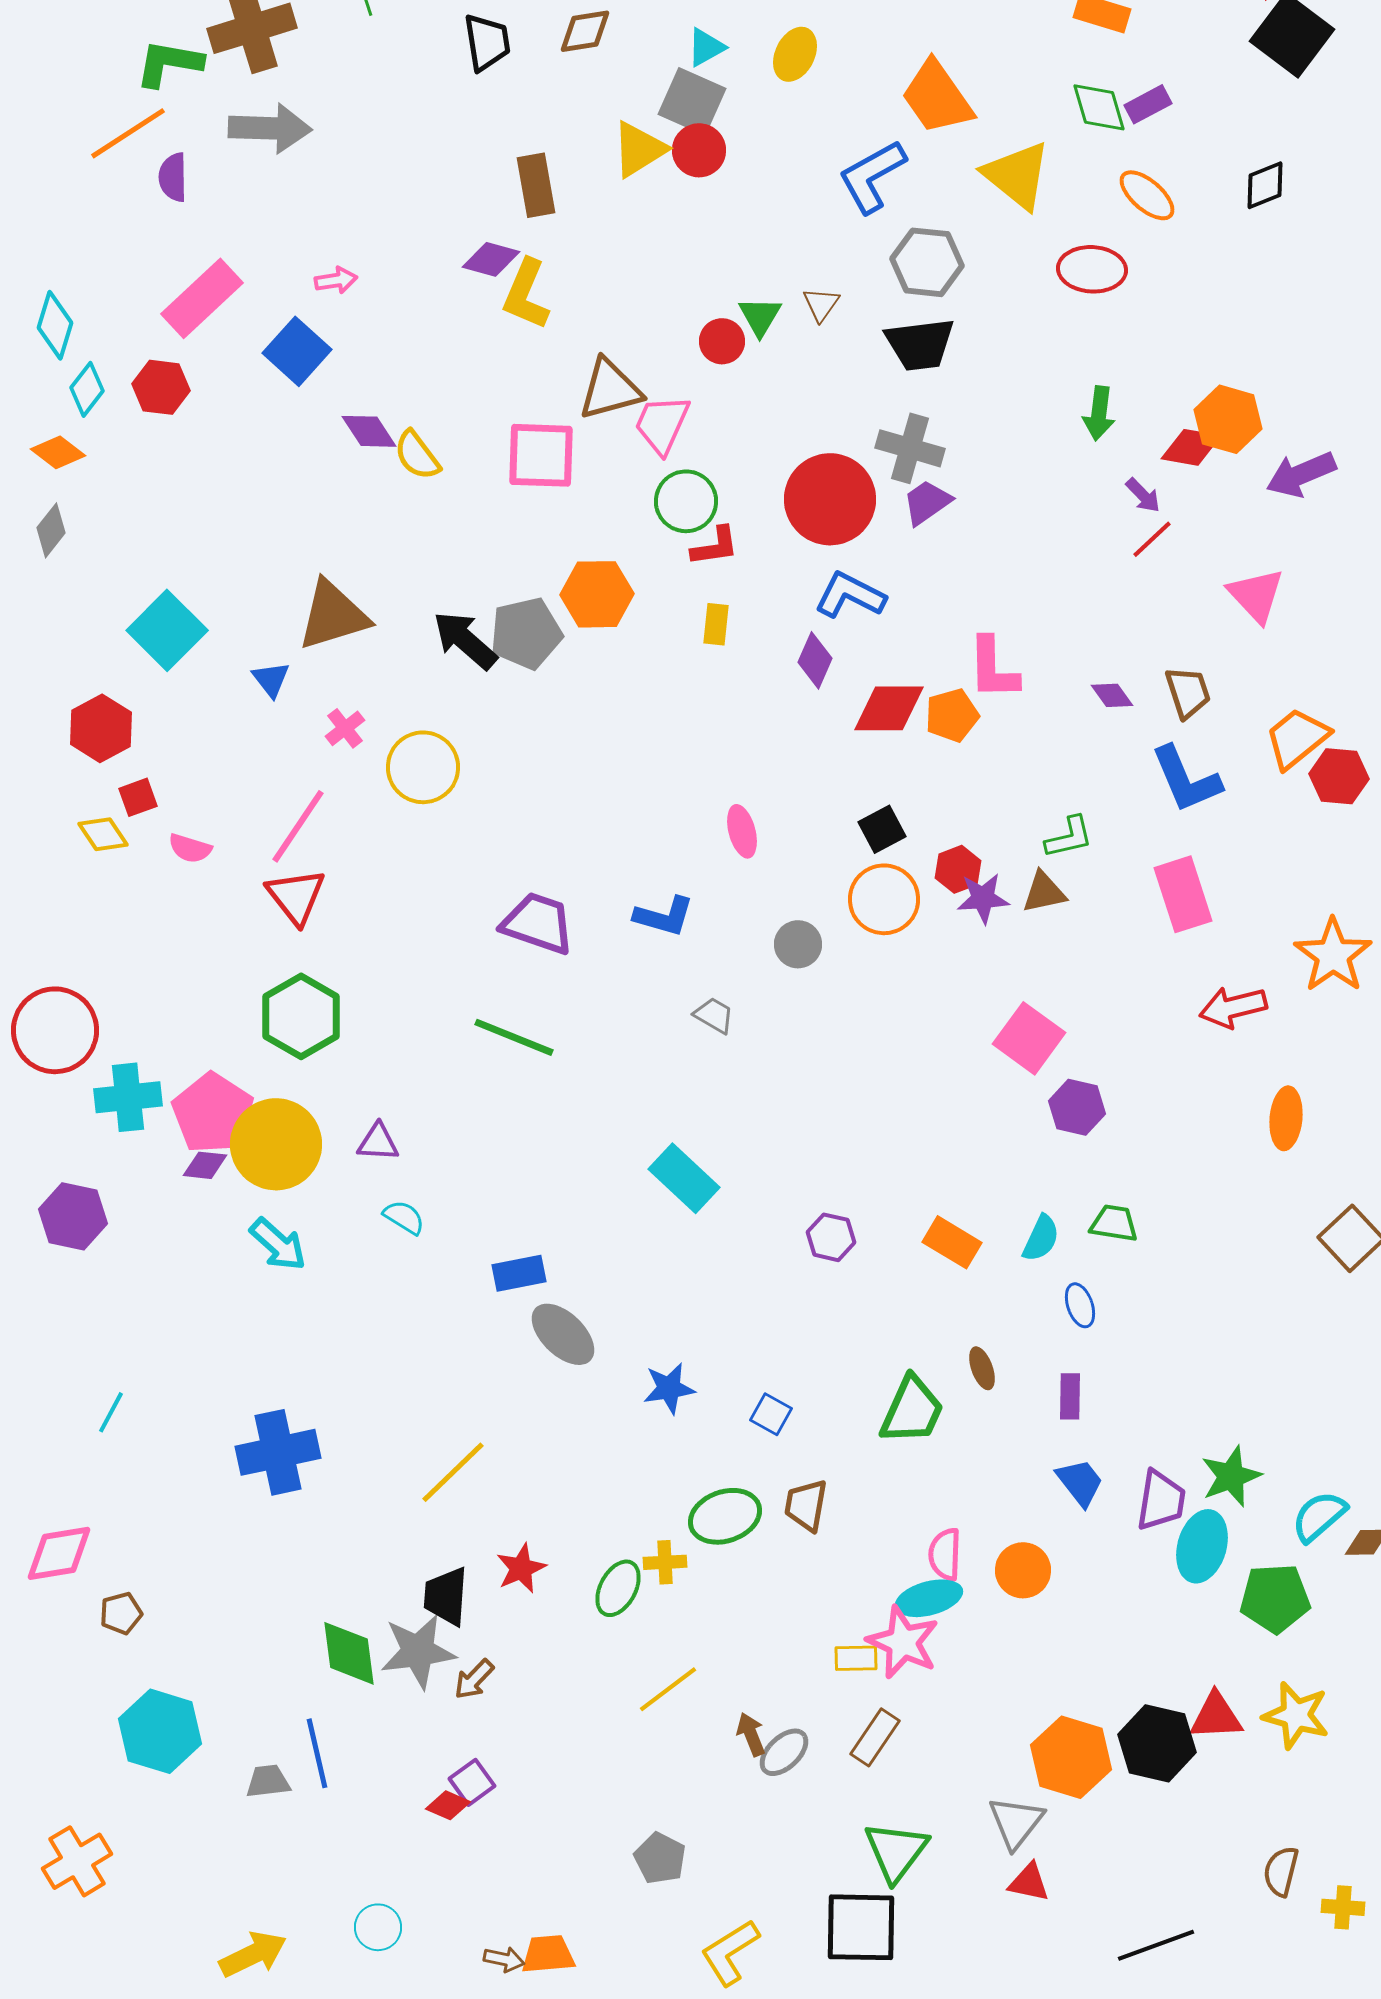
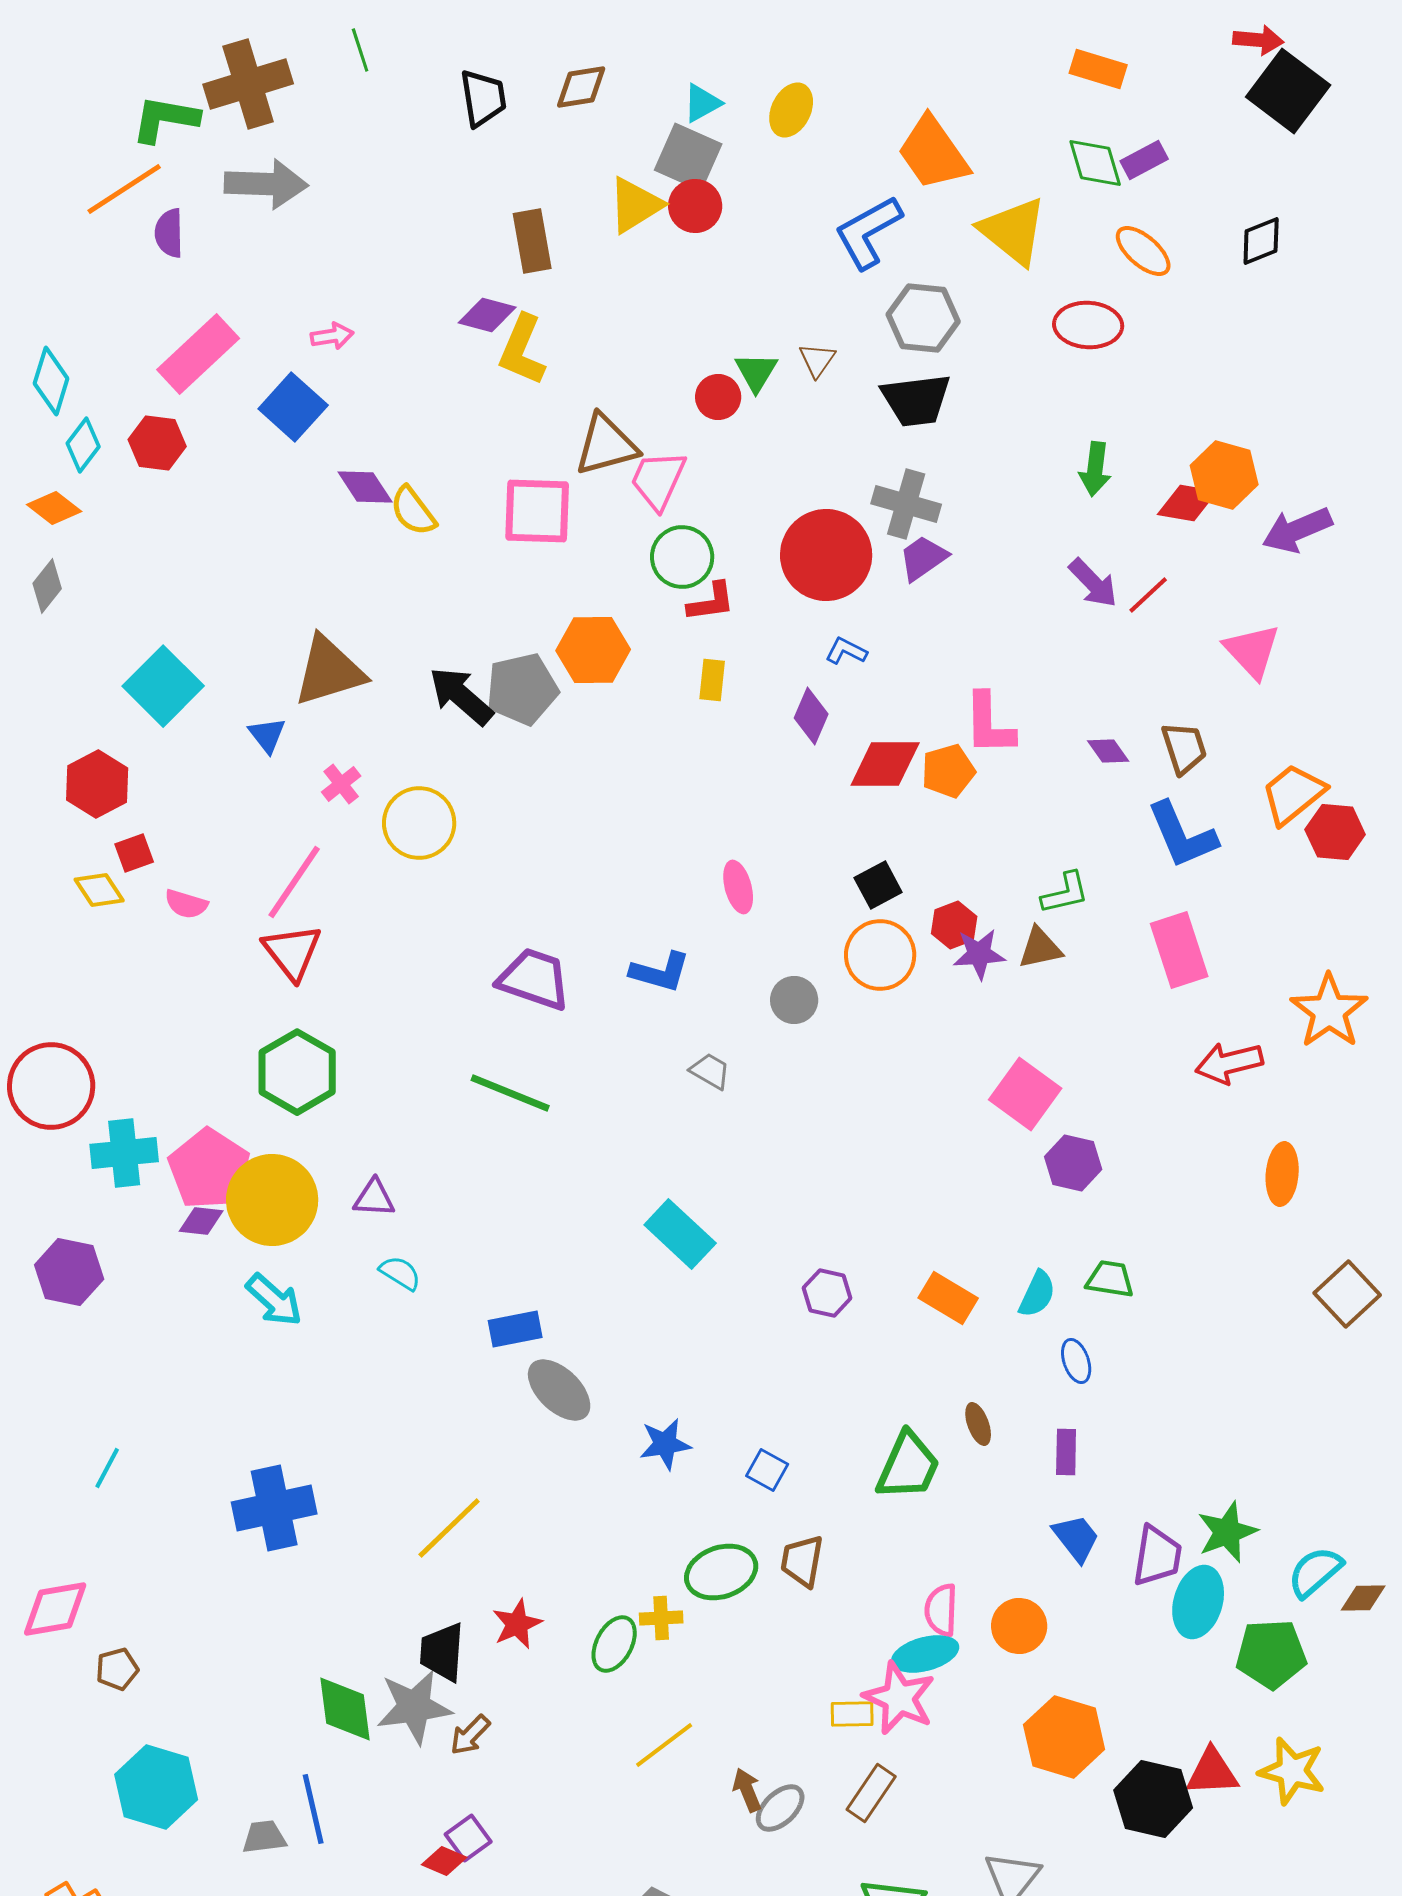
purple arrow: (1143, 495) -> (1093, 583), moved, size x1.4
blue L-shape: (850, 595) -> (846, 651), size x0.6
orange hexagon: (1071, 1757) -> (1064, 1737), moved

